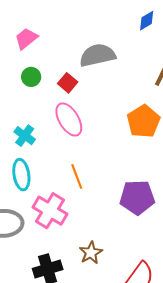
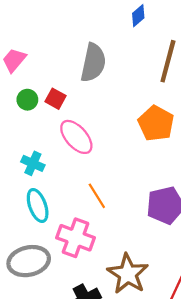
gray semicircle: (97, 55) -> (93, 63), turned 126
red square: (68, 83) -> (56, 99), moved
brown star: (91, 253) -> (128, 274), size x1.6

